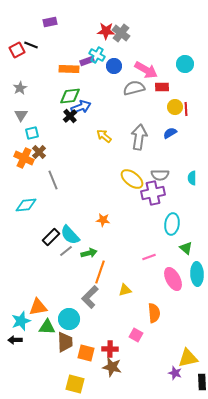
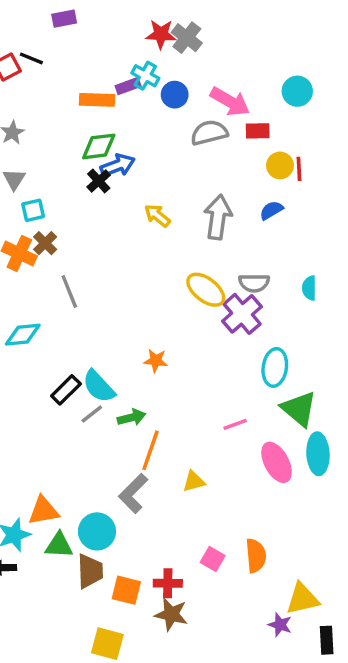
purple cross: (153, 193) -> (242, 314), turned -30
green triangle: (186, 248) -> (299, 409), size x1.6
orange semicircle: (154, 313) -> (256, 556), moved

